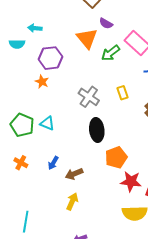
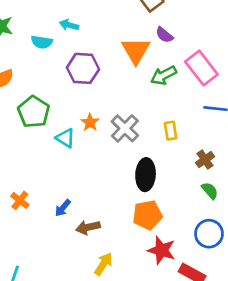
orange star: (42, 82) -> (90, 122), moved
cyan triangle: (47, 123) -> (65, 138), moved
green pentagon: (22, 125) -> (34, 112), moved
black ellipse: (97, 130) -> (146, 175), moved
yellow arrow: (72, 201) -> (103, 264), moved

